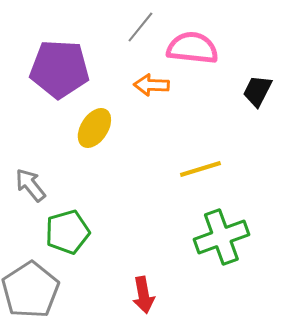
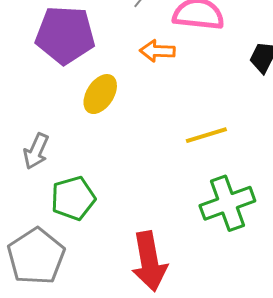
gray arrow: (30, 185) -> (36, 151), turned -117
red arrow: (143, 295) -> (149, 261), size x1.6

